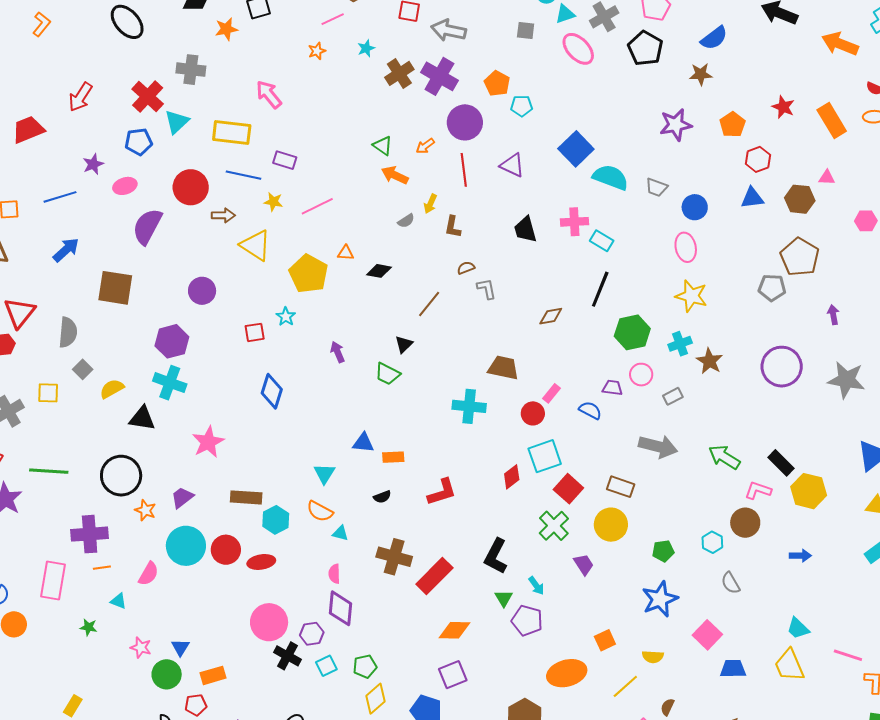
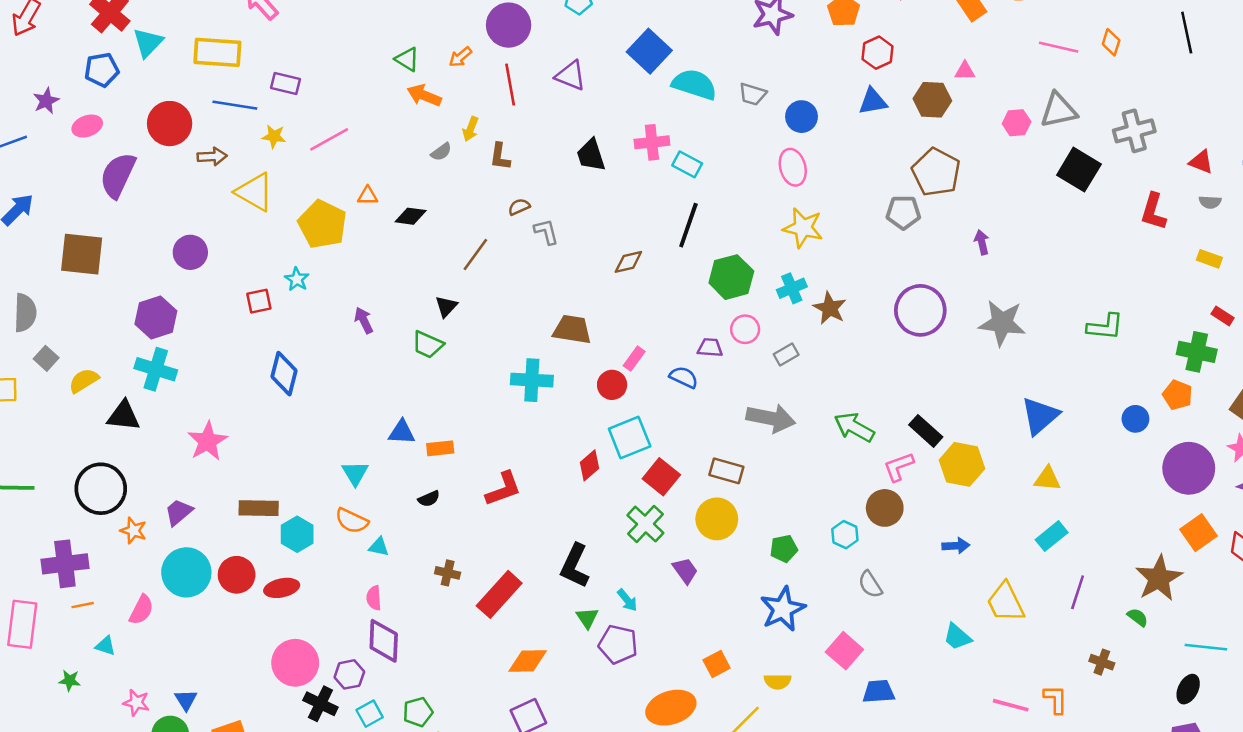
pink L-shape: (758, 490) -> (899, 467), turned -36
brown cross: (394, 557) -> (448, 573), size x0.6
pink line: (848, 655) -> (1011, 705), moved
yellow trapezoid: (789, 665) -> (1006, 602), moved

